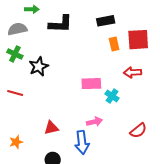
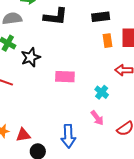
pink rectangle: (91, 84) -> (65, 77), moved
pink arrow: (94, 122) -> (97, 118), moved, turned 63
red triangle: (51, 128) -> (23, 135), moved

